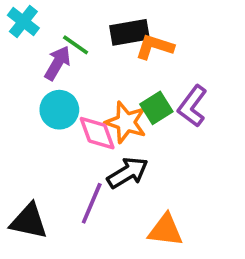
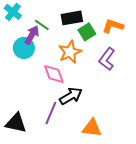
orange L-shape: (155, 47) -> (113, 26), moved
green square: (156, 108) -> (87, 32), moved
cyan circle: (59, 110) -> (24, 48), moved
orange star: (126, 122) -> (70, 52), moved, turned 30

